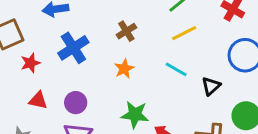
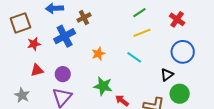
brown cross: (126, 31) -> (84, 18), moved
black triangle: (211, 86) -> (167, 75), moved
red triangle: (38, 100) -> (37, 70), turned -32

